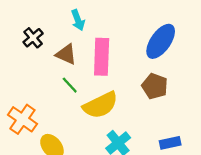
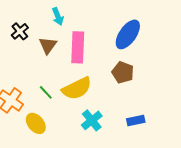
brown triangle: (66, 54) -> (48, 45), turned 42
green line: (70, 85) -> (46, 92), moved

